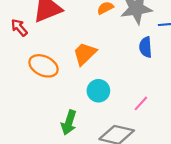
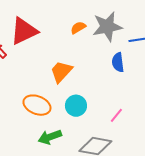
orange ellipse: (44, 66) -> (37, 105), moved
green arrow: (69, 123) -> (50, 137), turned 55

